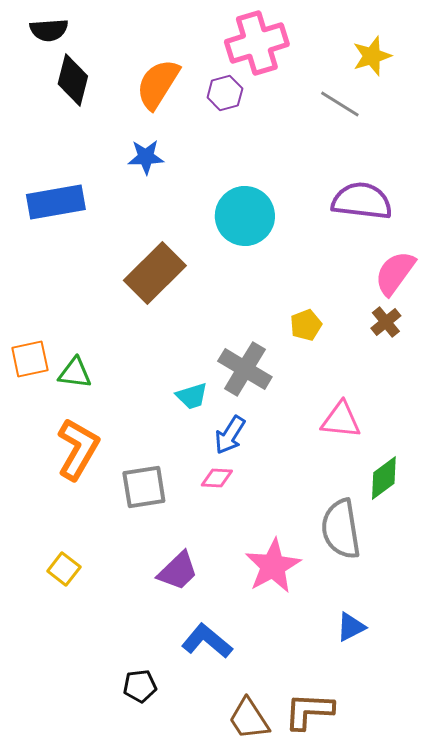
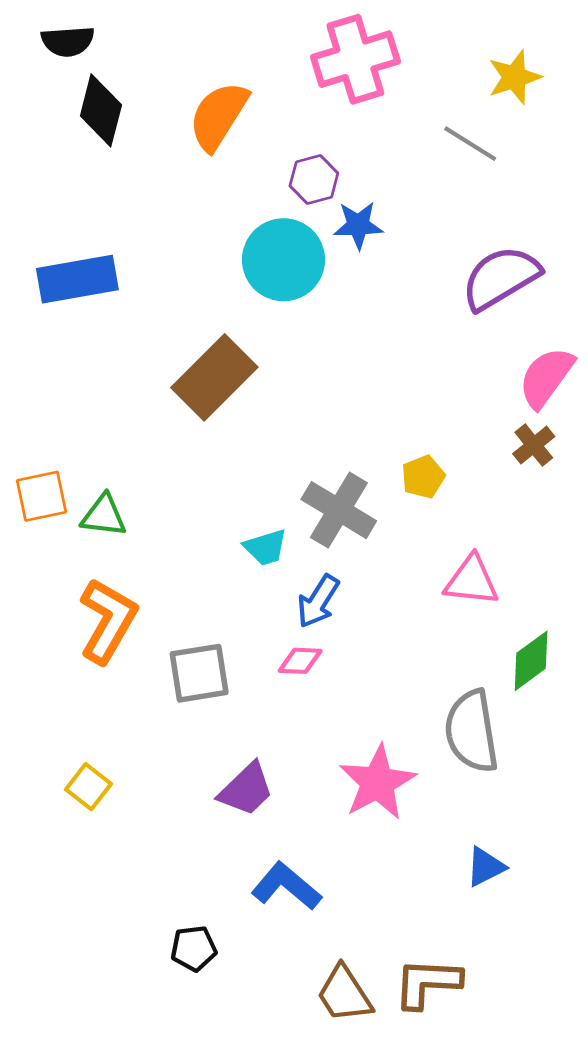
purple hexagon: (225, 93) -> (314, 180), moved
blue star: (146, 157) -> (358, 225), moved
purple semicircle: (362, 201) -> (501, 278), turned -38
cyan circle: (245, 216) -> (283, 260), moved
yellow pentagon: (306, 325) -> (423, 477), moved

